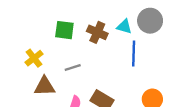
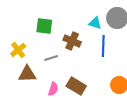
brown cross: (97, 32) -> (72, 41), moved

